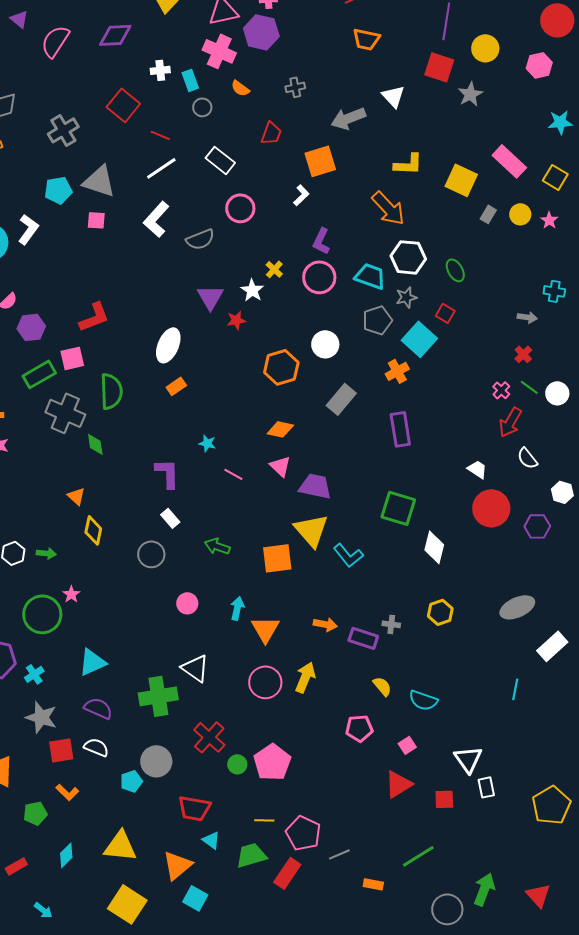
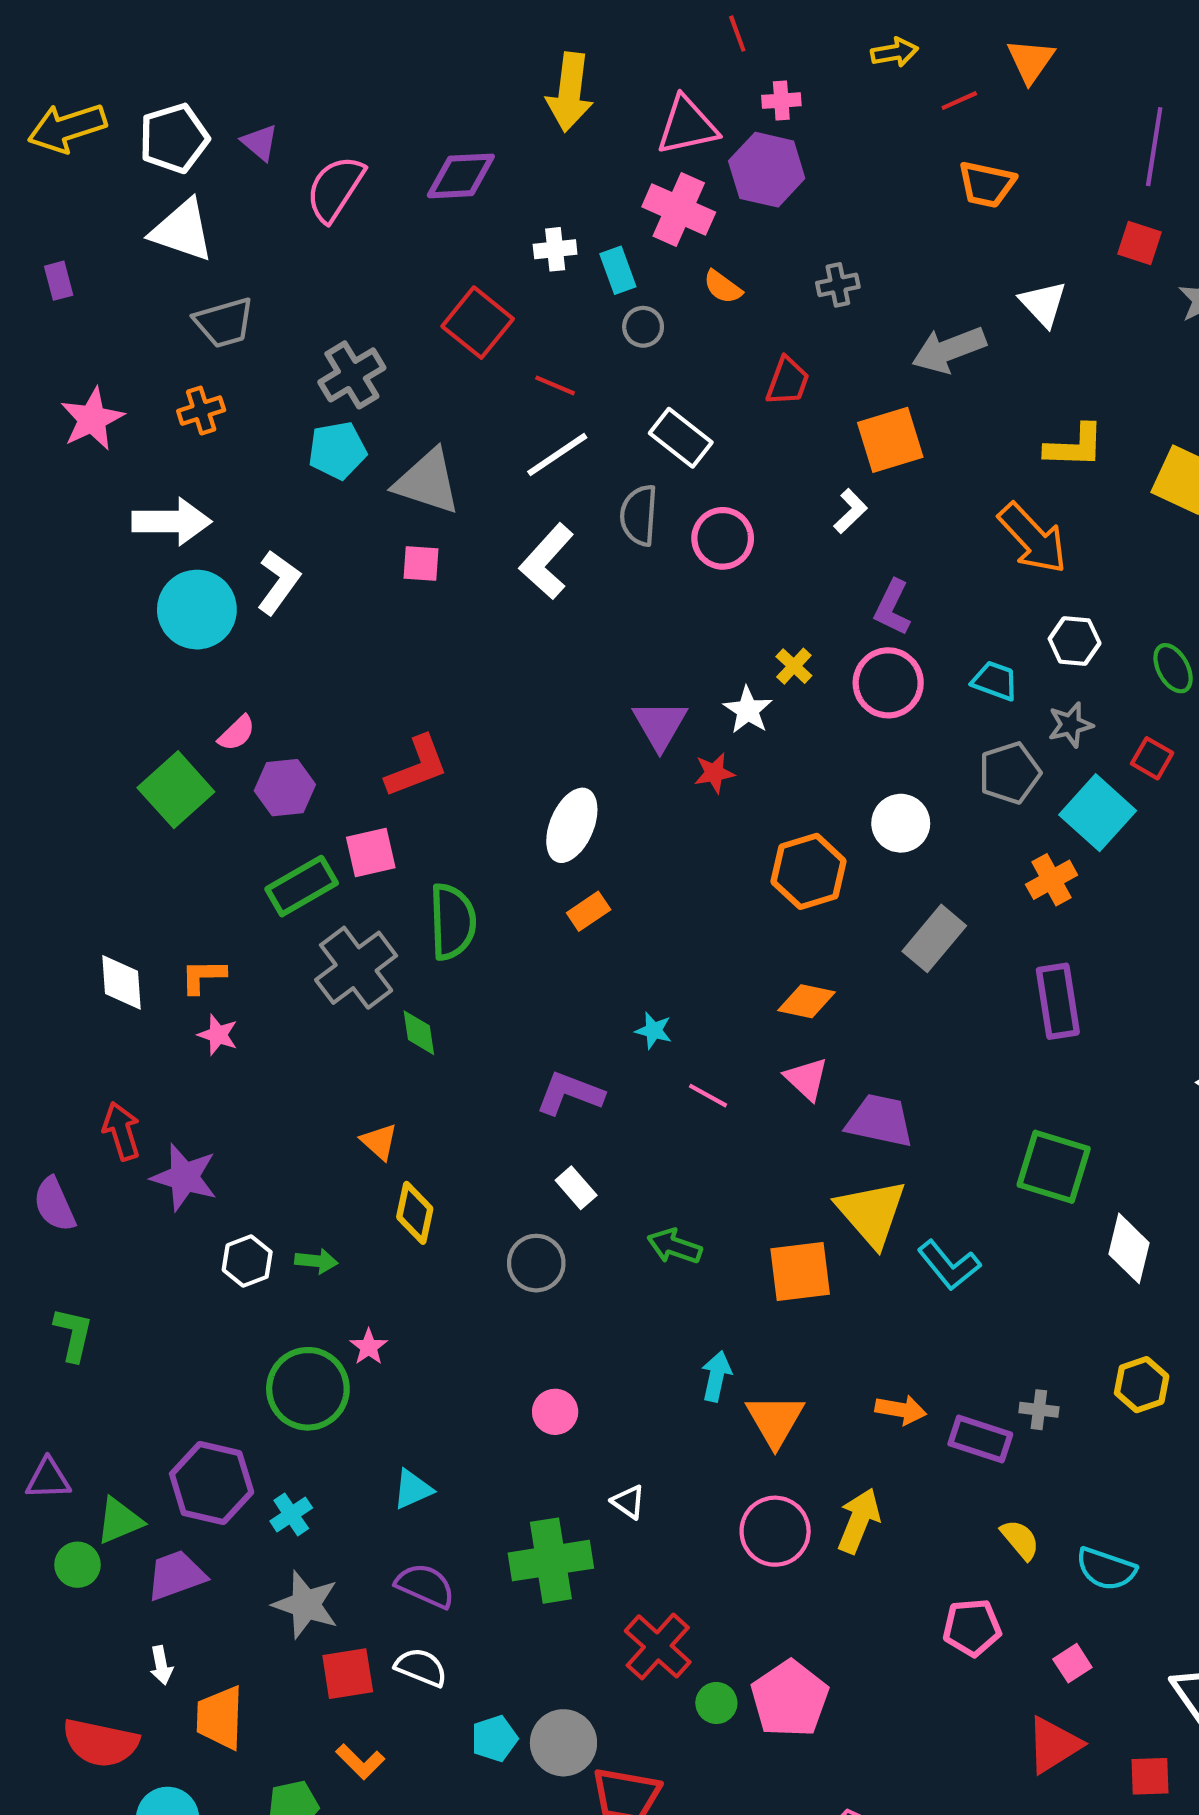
red square: (439, 67) -> (1140, 243), size x0.7
cyan pentagon: (58, 190) -> (337, 450), moved
gray semicircle: (200, 239) -> (639, 515), moved, turned 116
white hexagon: (408, 257) -> (1075, 641), size x0.7
cyan trapezoid: (370, 276) -> (995, 681), size x0.7
gray cross: (65, 413) -> (356, 968), turned 30
purple L-shape: (167, 473) -> (570, 1093), turned -68
pink circle: (187, 603) -> (555, 1412), moved
cyan triangle: (92, 662) -> (413, 1489), size x0.7
white triangle: (195, 668) -> (628, 1502), size x0.6
gray circle: (156, 761) -> (563, 1743), moved

